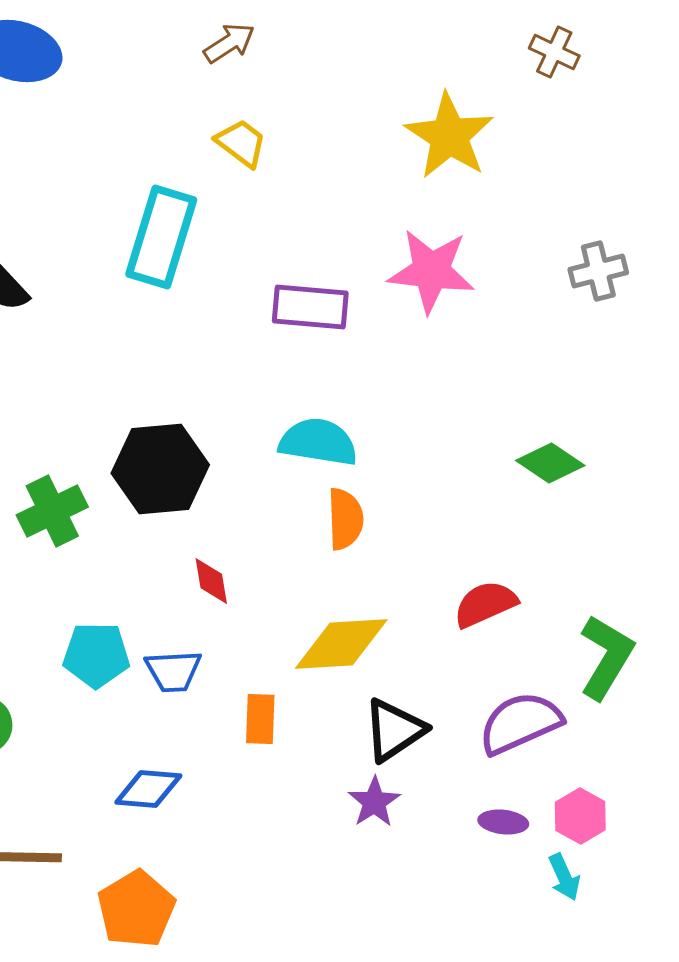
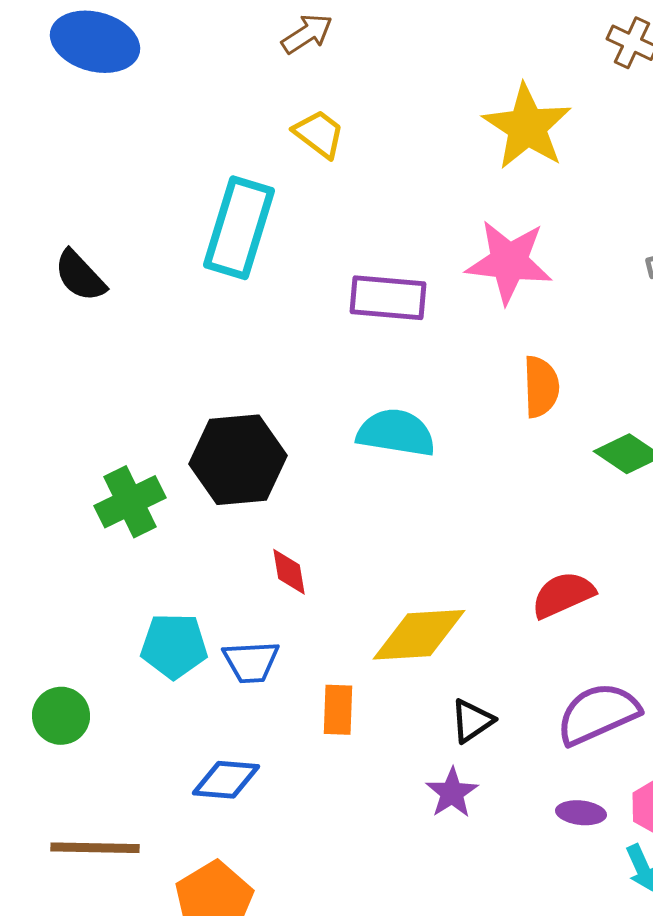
orange semicircle: (345, 519) -> (541, 387), moved
black triangle: (394, 730) -> (472, 721), size x0.7

